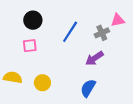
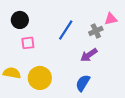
black circle: (33, 20) -> (20, 20), moved
yellow circle: (42, 83) -> (40, 78), size x1.5

